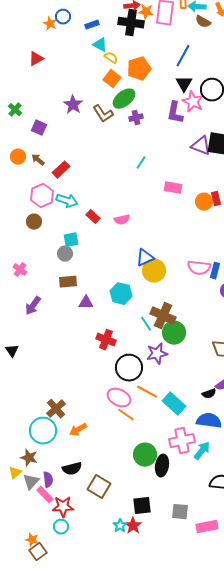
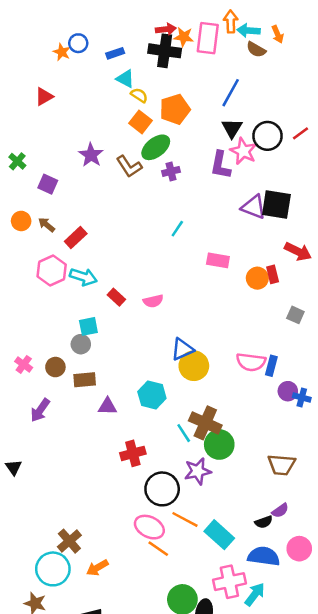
brown circle: (34, 222) -> (55, 367), moved
red cross: (106, 340) -> (133, 453), turned -36

